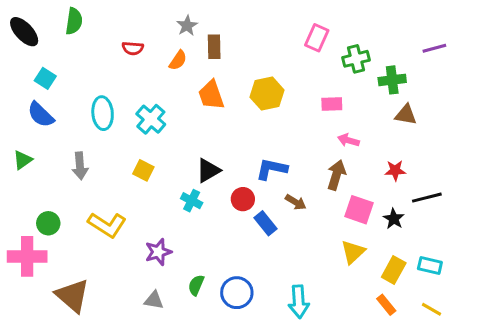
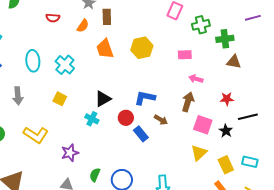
yellow rectangle: (394, 270) -> (226, 165), turned -54

